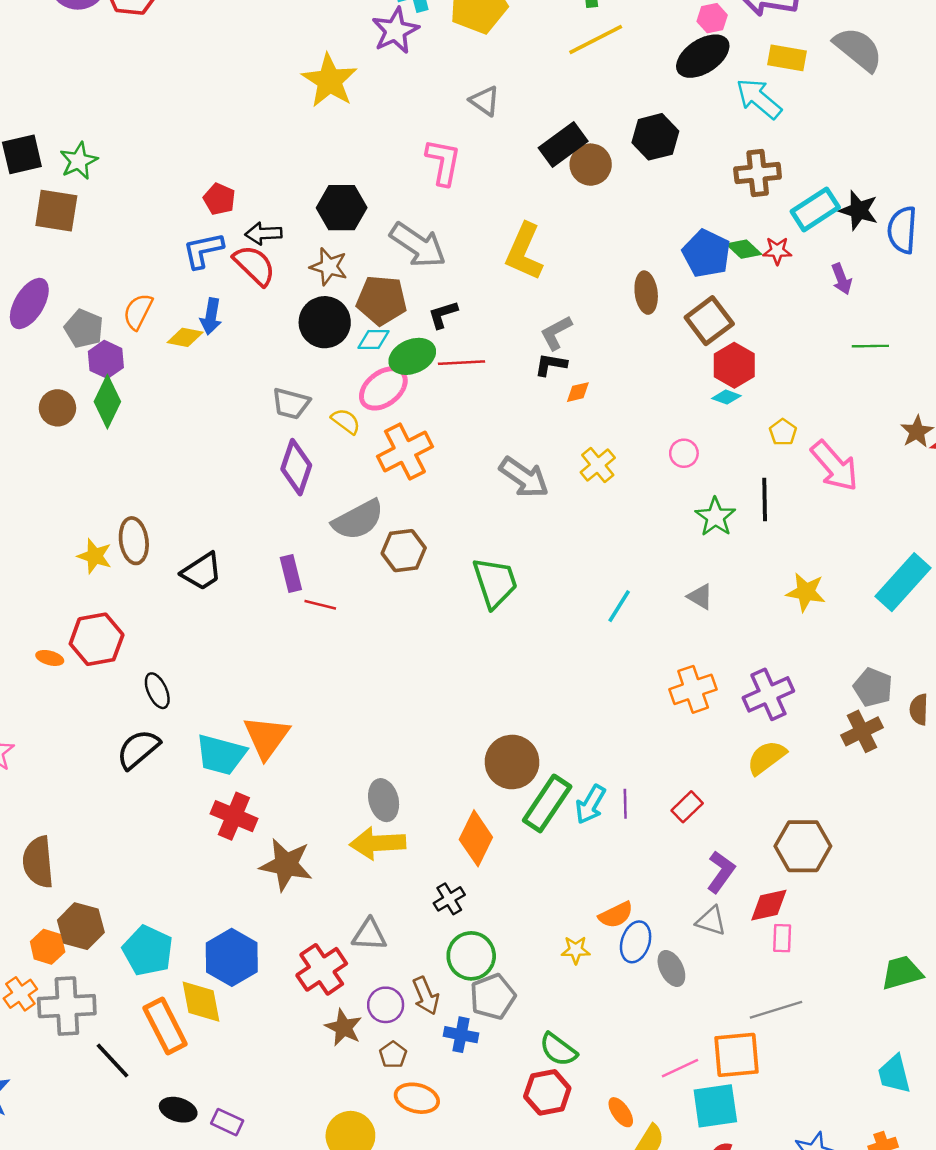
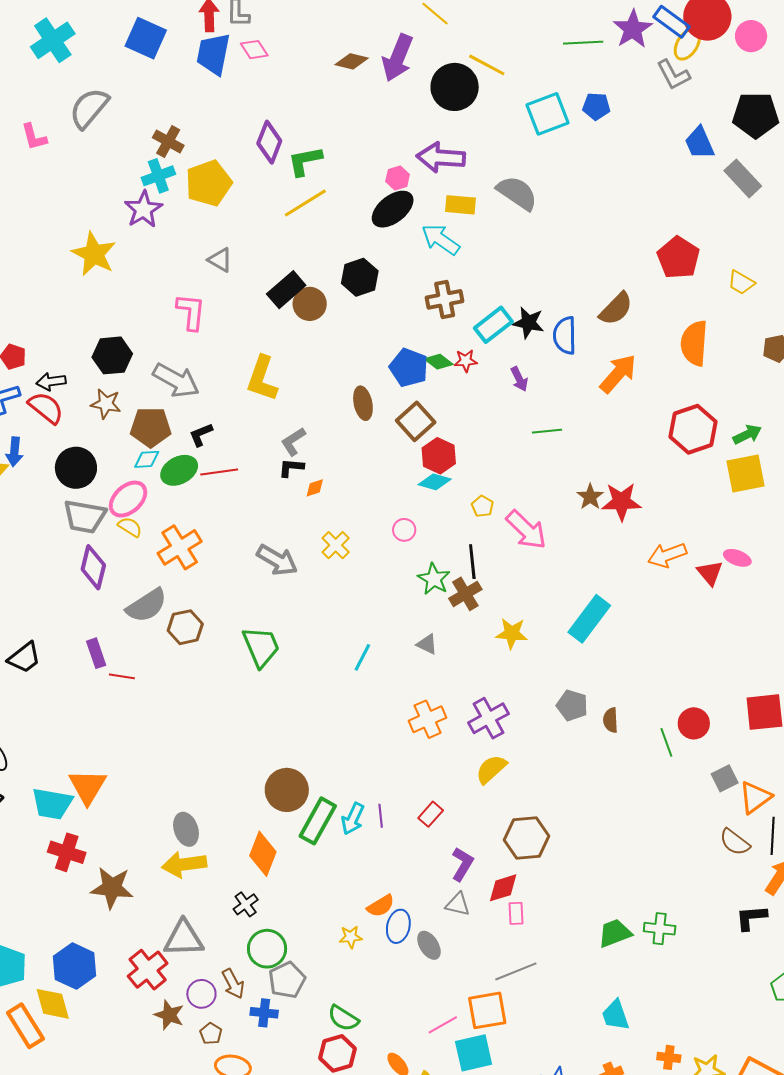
black circle: (325, 322) -> (76, 468), moved
pink ellipse: (383, 388) -> (128, 499), moved
cyan diamond: (726, 397) -> (435, 482), size x1.4
gray trapezoid: (291, 404) -> (85, 516), size x1.4
brown cross: (862, 731) -> (465, 594), moved
gray triangle: (369, 935) -> (184, 938), size x1.4

